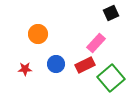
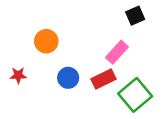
red star: (25, 69) -> (18, 75), moved

